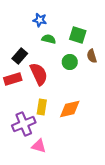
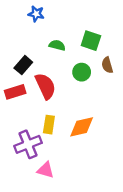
blue star: (40, 20) -> (36, 14), moved

